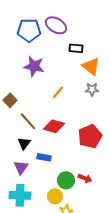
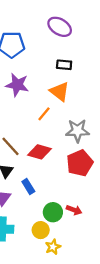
purple ellipse: (56, 25) -> (60, 27), moved
orange triangle: (91, 66) -> (60, 92), moved
gray star: (92, 89) -> (77, 131), moved, size x1.5
blue rectangle: (44, 157) -> (28, 187), turned 48

